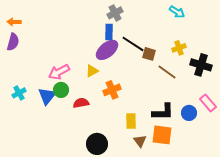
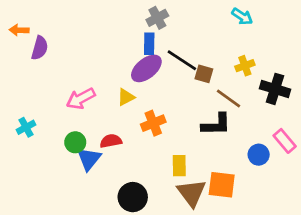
purple semicircle: (13, 42) -> (40, 48), moved
green circle: (61, 90) -> (75, 142), moved
blue triangle: (47, 96) -> (89, 159), moved
black L-shape: (163, 112) -> (216, 125), moved
brown triangle: (140, 141) -> (192, 193), size x1.6

